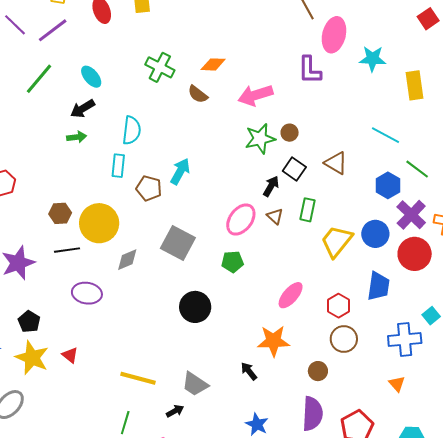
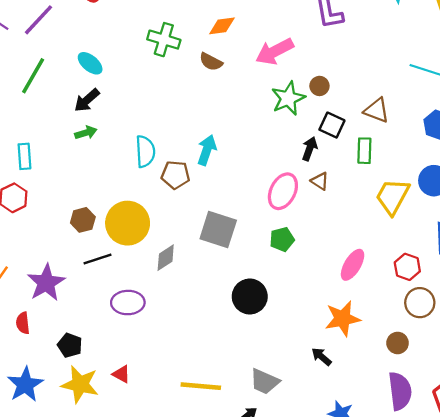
cyan semicircle: (132, 130) -> (145, 151), moved
cyan rectangle: (118, 166) -> (24, 156), moved
green rectangle: (308, 210) -> (364, 151), moved

